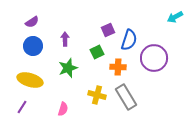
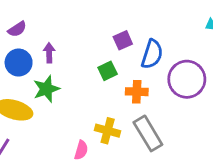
purple arrow: (65, 39) -> (49, 53), moved
green star: (68, 68) -> (46, 89), moved
pink semicircle: (63, 109) -> (81, 150), moved

